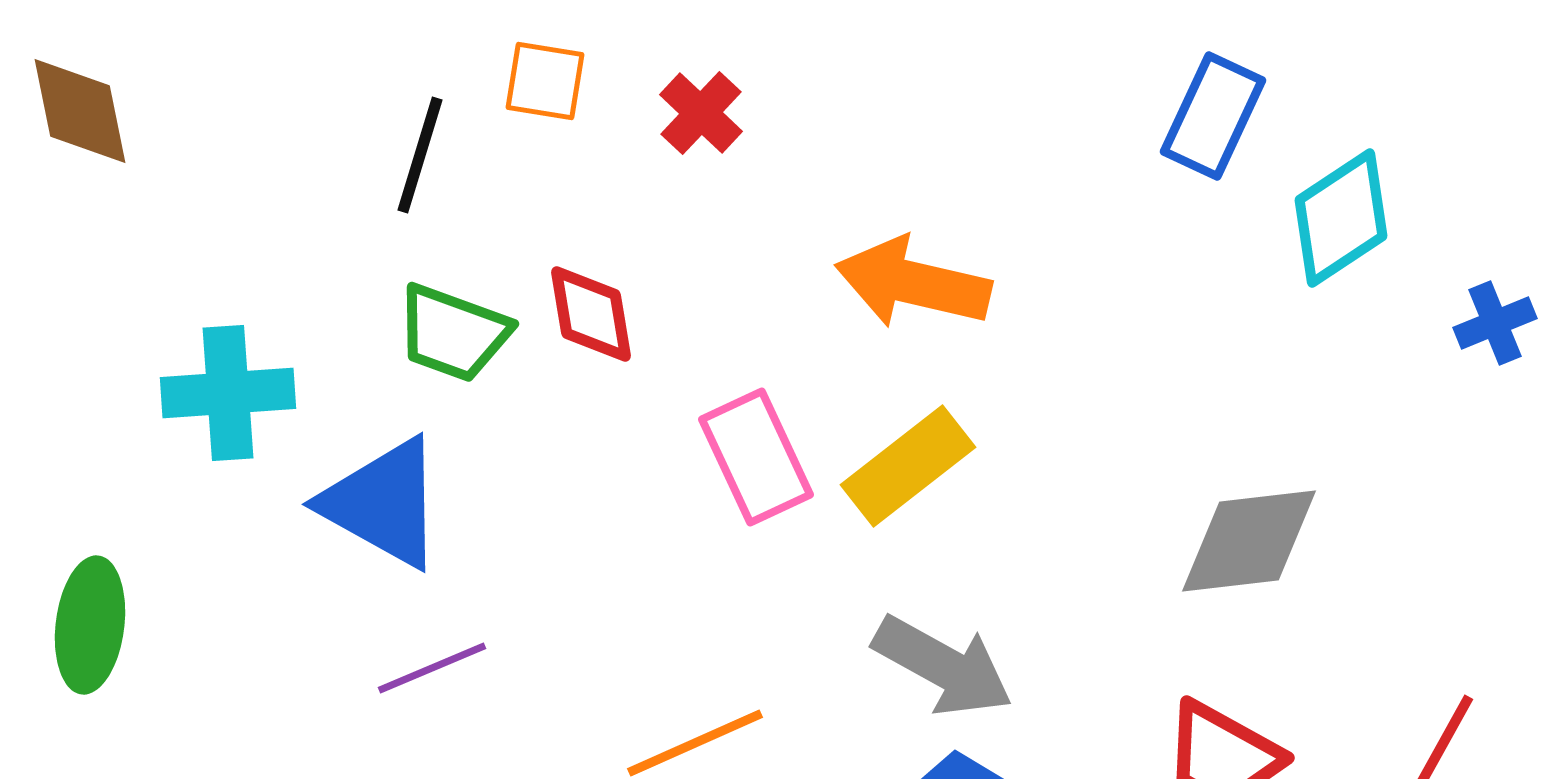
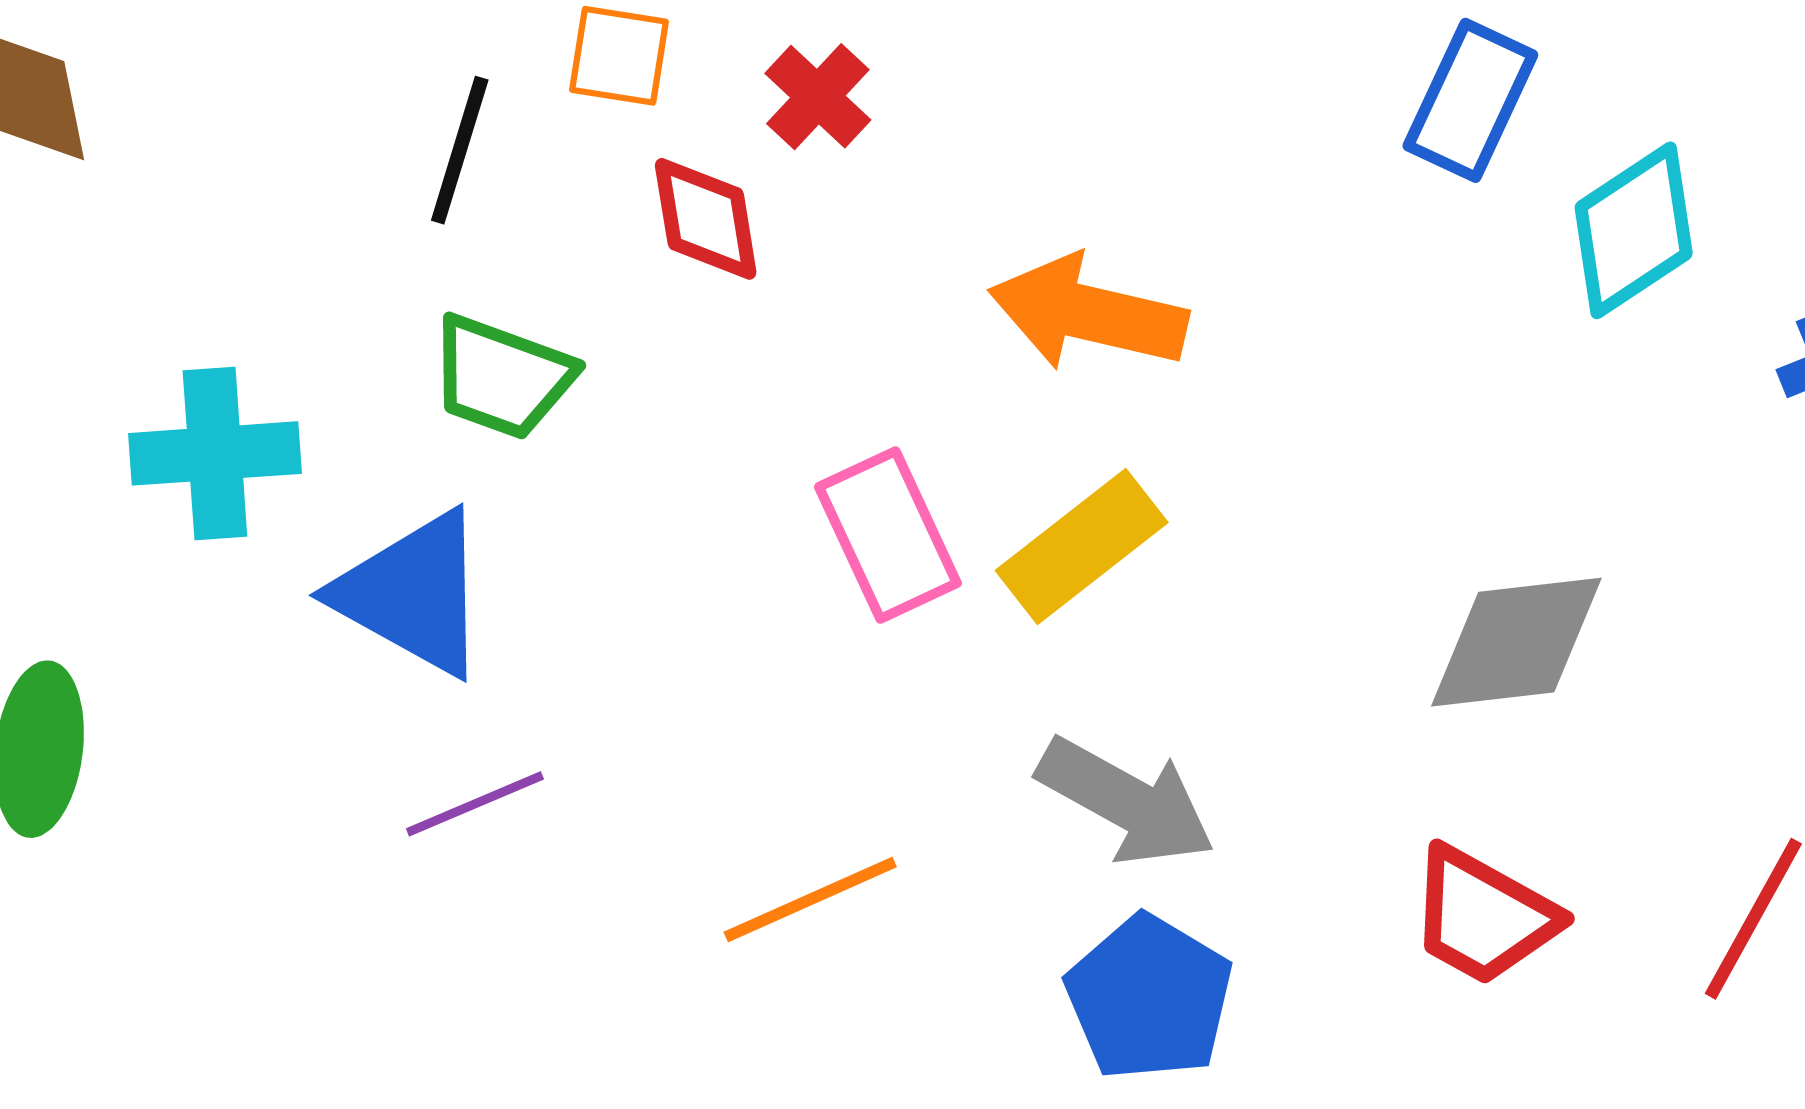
red diamond: (591, 314) -> (706, 219), moved

